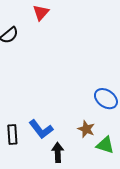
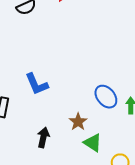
blue L-shape: (41, 129) -> (37, 84), moved

